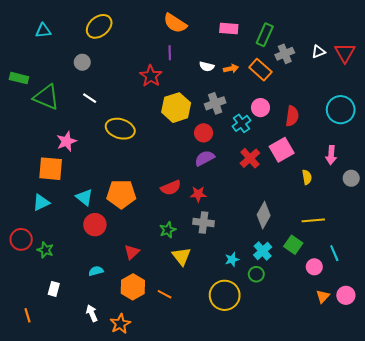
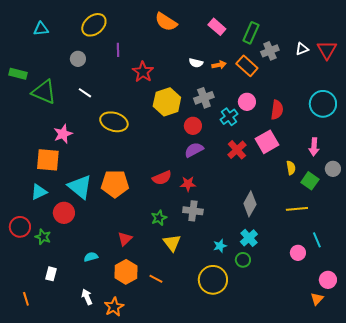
pink rectangle: (229, 28) -> (217, 27), turned 36
purple line: (170, 53) -> (118, 50), moved
cyan triangle: (84, 197) -> (80, 187), size x1.5
red circle: (95, 225) -> (64, 213), moved
green square: (293, 245) -> (310, 181), moved
orange triangle: (323, 296) -> (317, 299), moved

